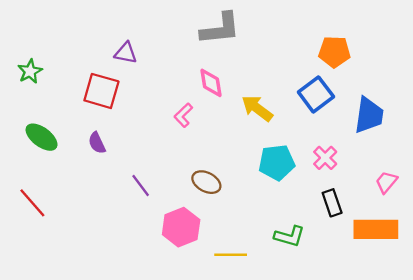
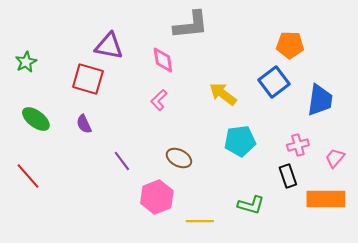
purple triangle: (126, 53) -> (109, 46), size x1.4
pink diamond: (211, 83) -> (163, 60), moved
pink cross: (325, 158) -> (298, 145), moved, turned 30

